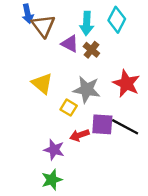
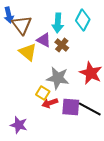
yellow triangle: (42, 83) -> (28, 52), moved
red arrow: (79, 135) -> (50, 103), moved
purple star: (54, 150) -> (19, 125), moved

